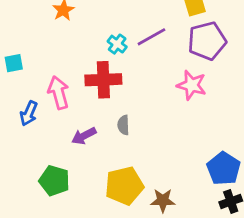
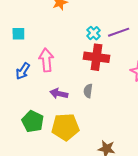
red cross: (103, 80) -> (96, 57), moved
purple arrow: (84, 136) -> (59, 94), turned 30
yellow pentagon: (124, 186) -> (65, 127), moved

